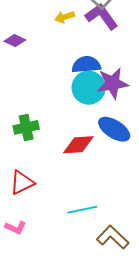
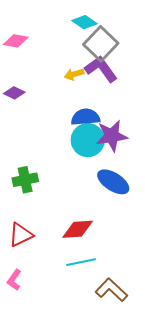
yellow arrow: (65, 17) -> (74, 74), moved
red diamond: (78, 145) -> (78, 229), moved
pink L-shape: (16, 228) -> (14, 280), turned 100

